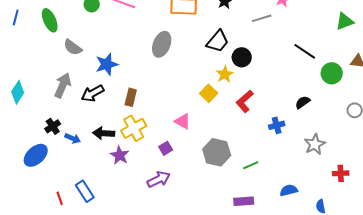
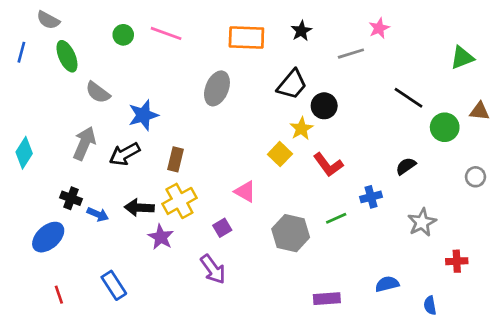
red L-shape: (245, 101) -> (328, 165), turned -85
black cross: (53, 126) -> (71, 198), turned -35
green line: (251, 165) -> (336, 218), moved
purple arrow: (159, 179) -> (213, 269), turned 80
red line: (60, 198) -> (59, 295), moved

